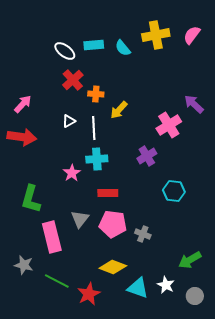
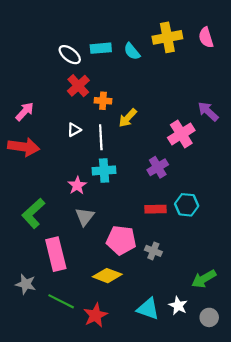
pink semicircle: (192, 35) -> (206, 37), turned -54
red rectangle: (108, 193) -> (156, 209), moved
green L-shape: (31, 199) -> (33, 213), turned 32
gray triangle: (80, 219) -> (85, 217), moved
yellow diamond: (113, 267) -> (107, 276), moved

